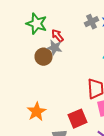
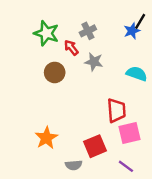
gray cross: (92, 22) -> (88, 31), moved
gray star: (55, 48) -> (94, 62), moved

